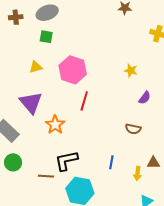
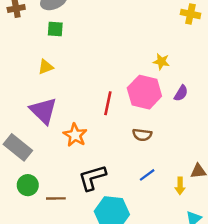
pink hexagon: (73, 70) -> (144, 92), moved
brown semicircle: (133, 129) -> (142, 135), moved
blue line: (111, 162) -> (147, 175), turned 48
brown line: (46, 176) -> (56, 198), moved

